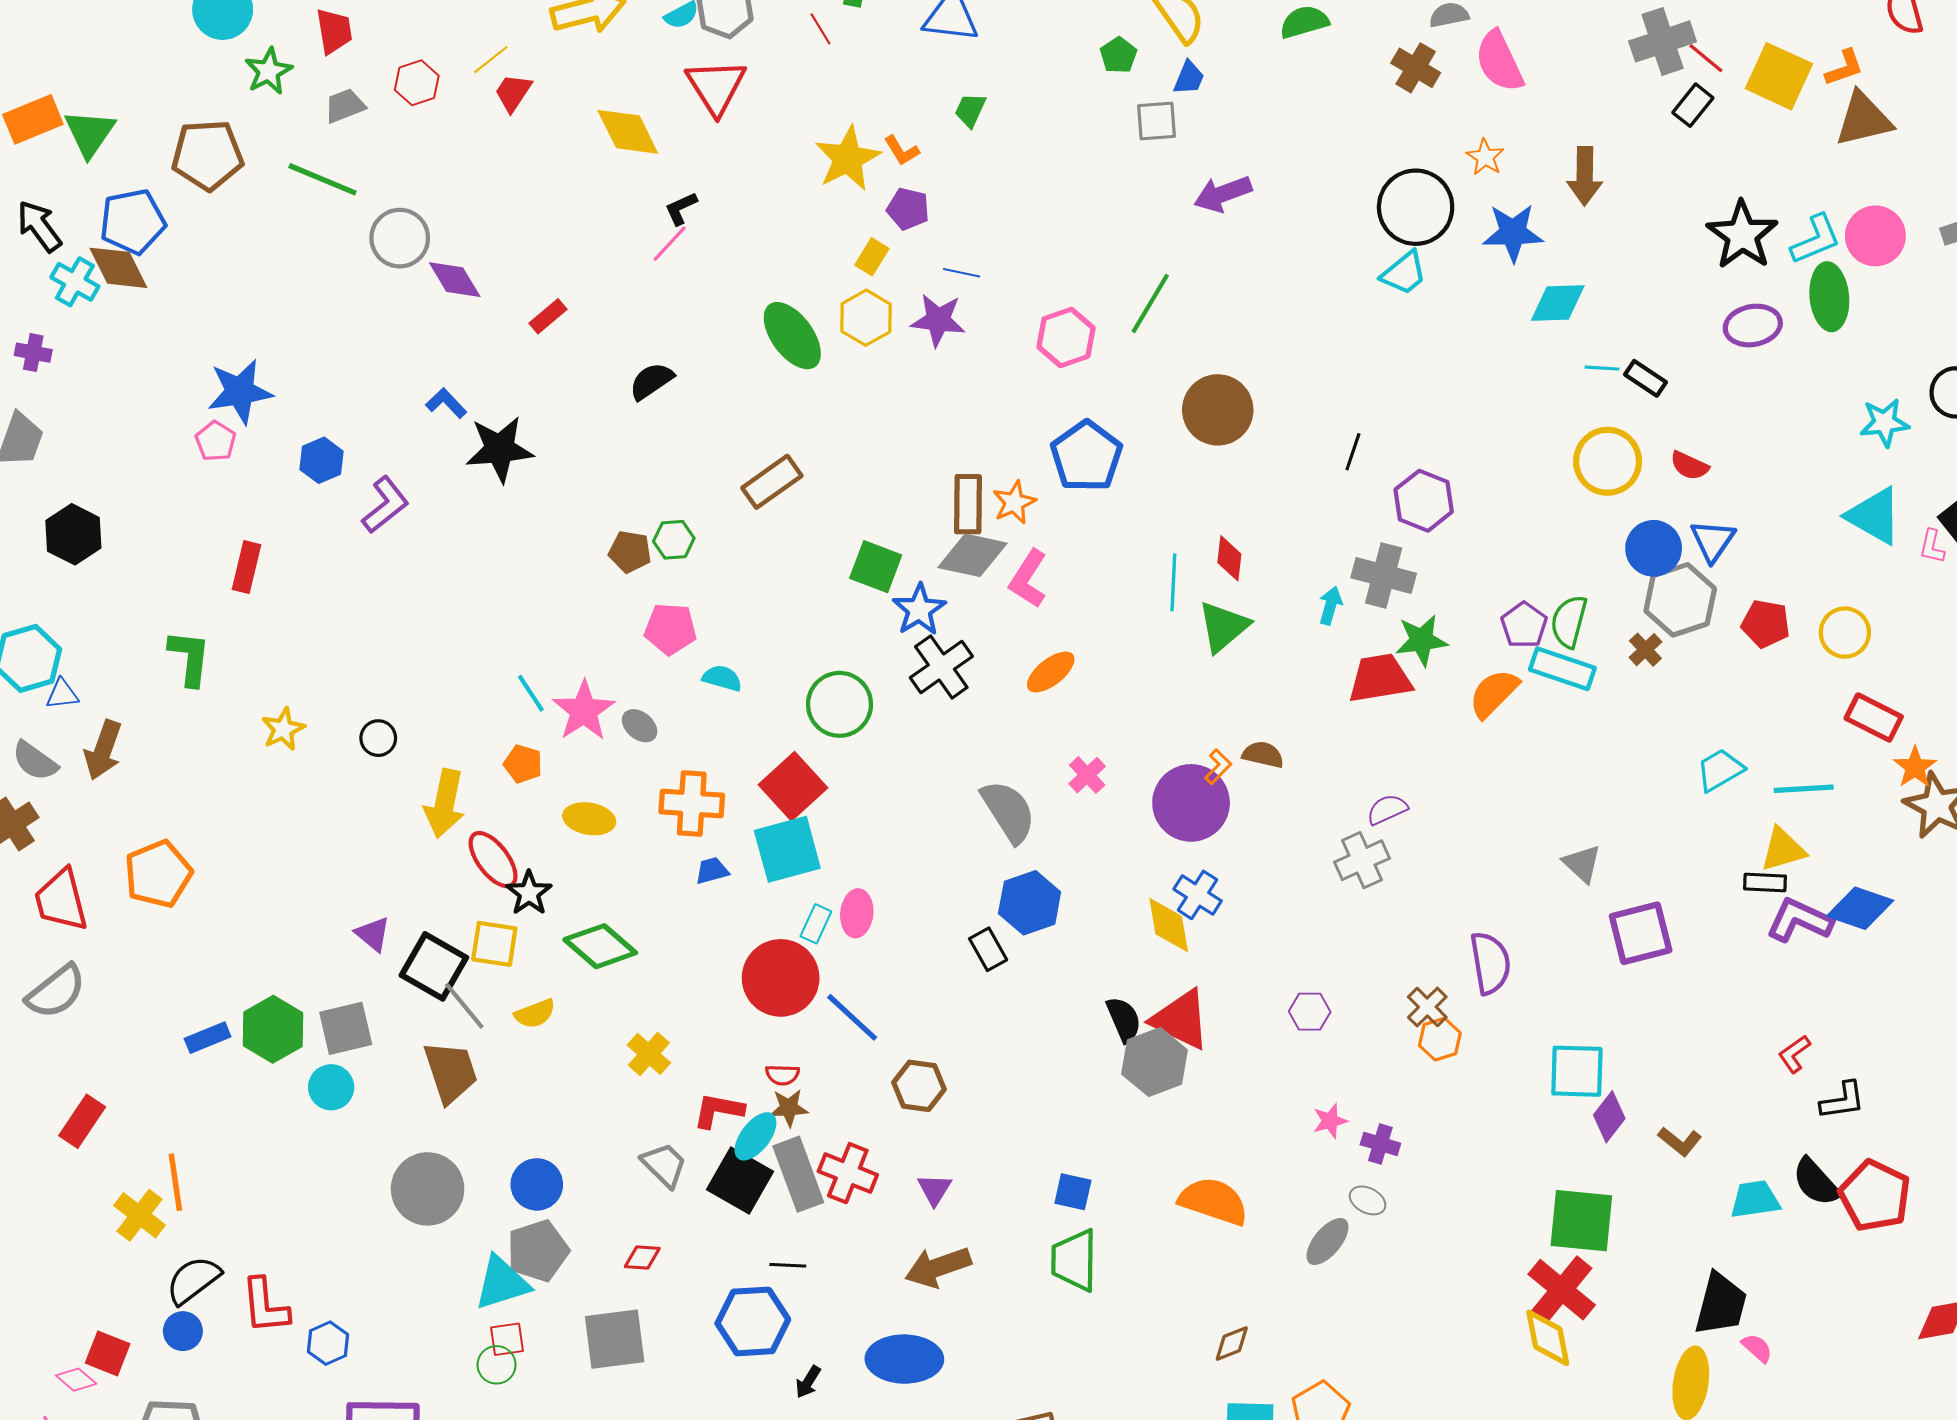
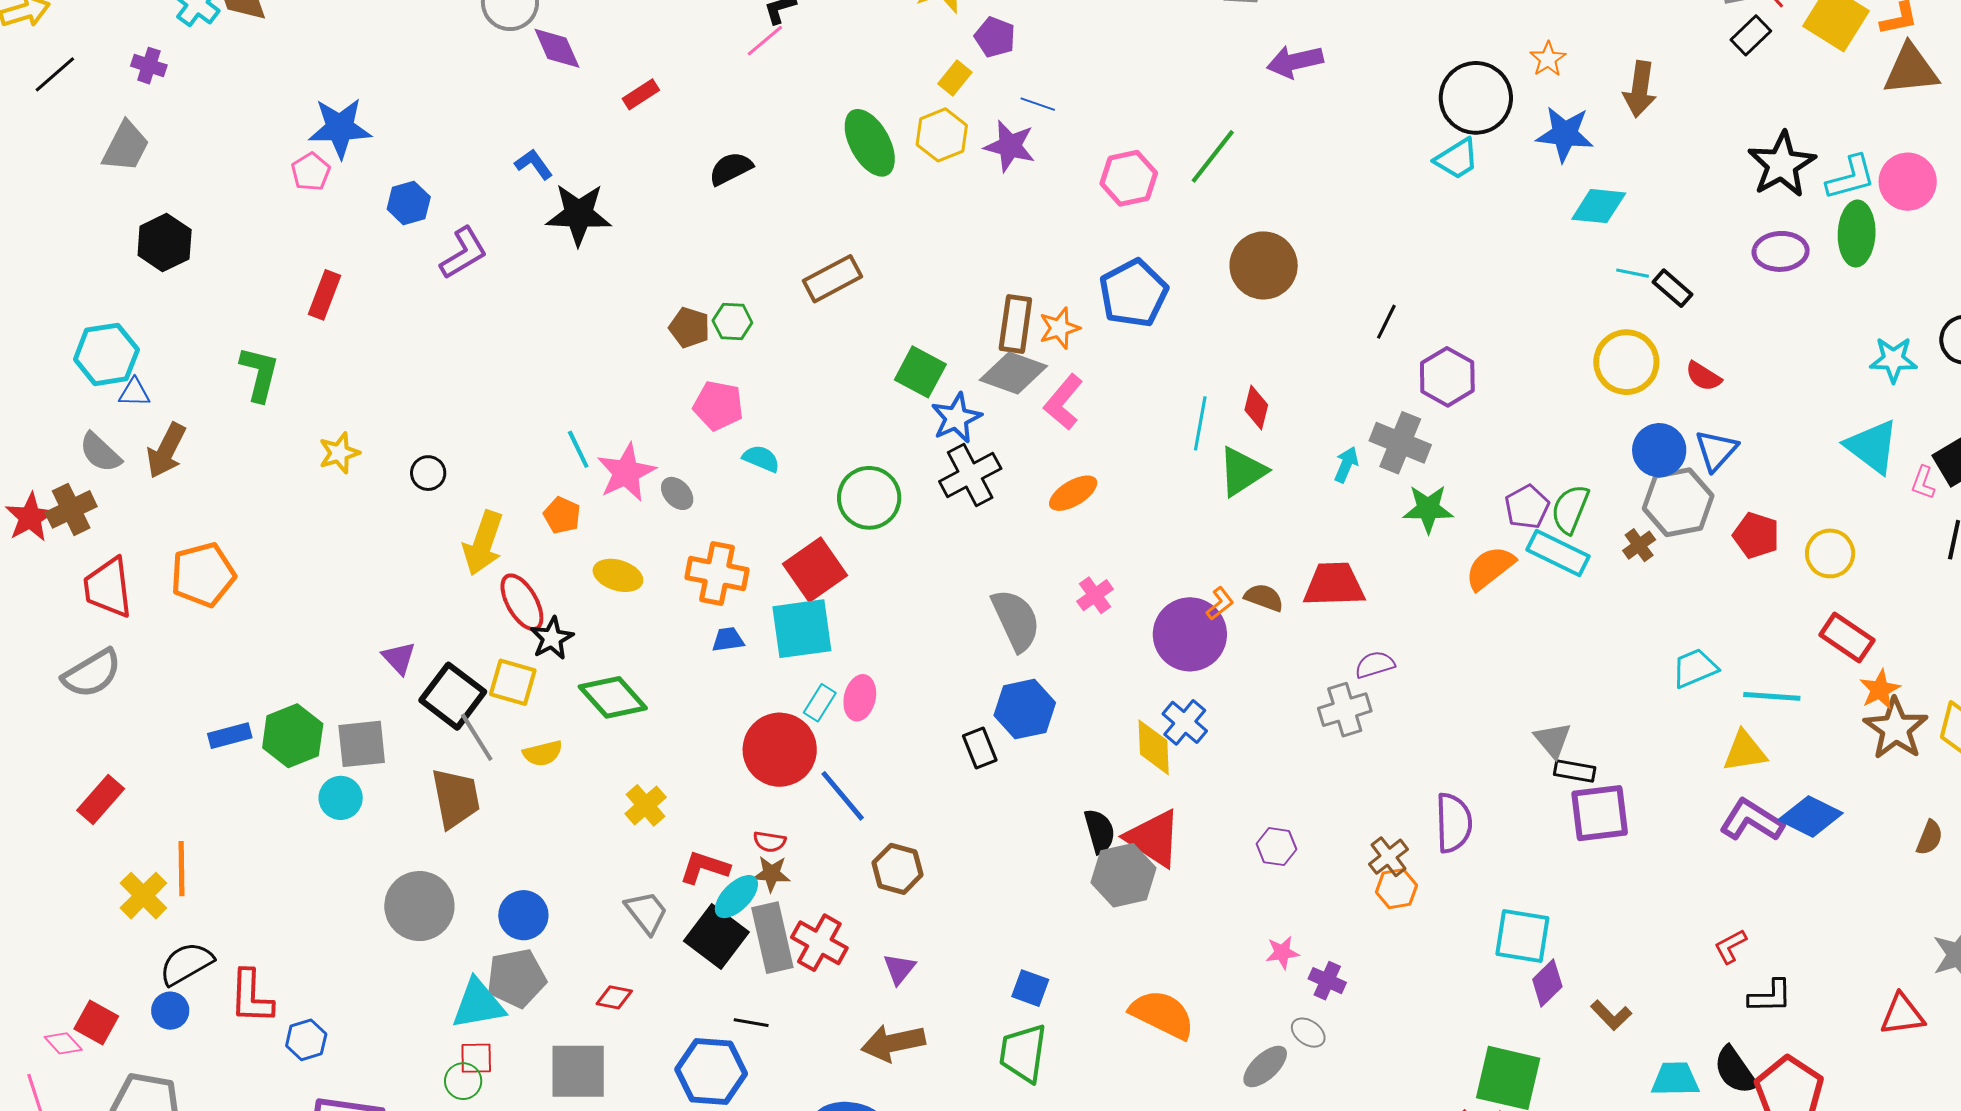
red trapezoid: (1380, 678) -> (1334, 585), moved
black rectangle: (1765, 882) -> (1575, 771), moved

